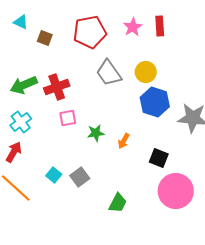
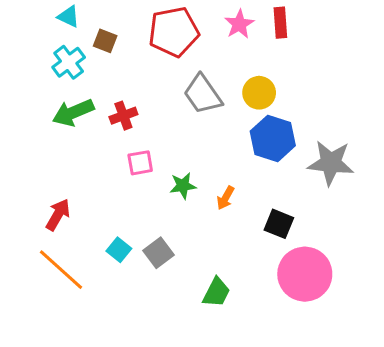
red cross: (57, 87) -> (123, 116), size x0.7
cyan cross: (21, 122) -> (69, 62), moved

